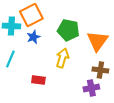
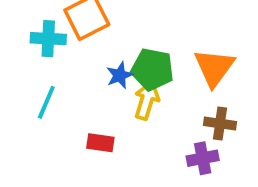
green pentagon: (68, 30) -> (152, 69), moved
blue star: (33, 37) -> (120, 75), moved

